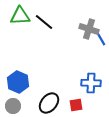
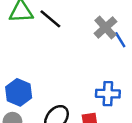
gray cross: (89, 29) -> (105, 27), turned 30

